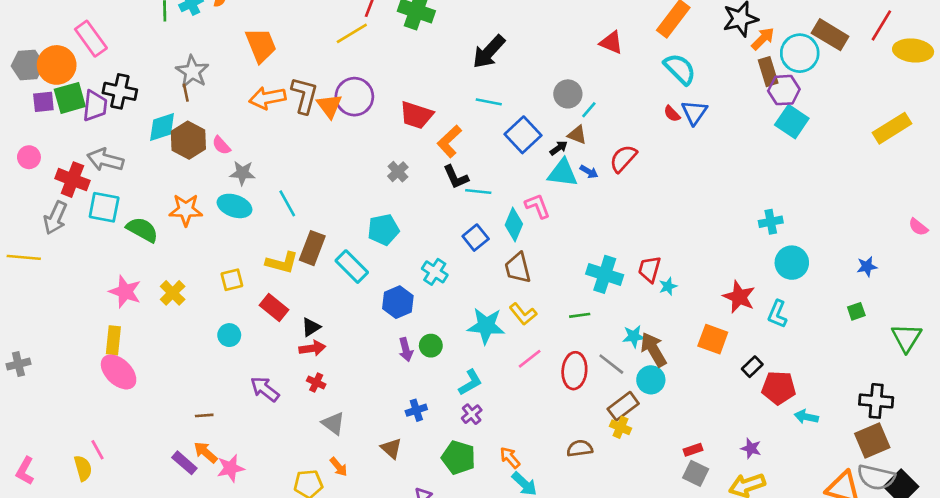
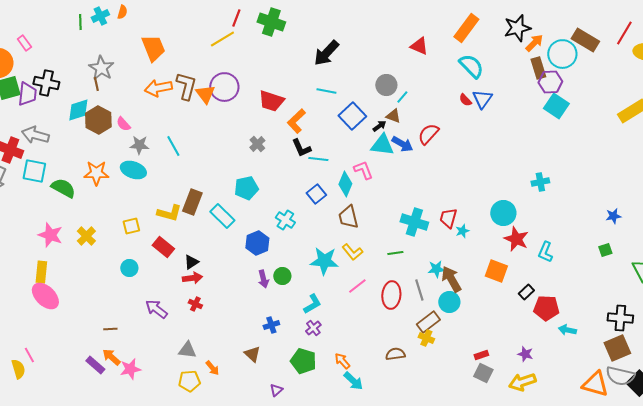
pink rectangle: (91, 39) -> (24, 43), size x0.6
blue arrow: (589, 172) -> (402, 144), size x1.5
cyan line: (287, 203) -> (173, 146), moved
cyan circle: (792, 263) -> (503, 213), moved
gray line: (611, 364) -> (419, 290), turned 35
gray triangle: (333, 423) -> (187, 350), moved, turned -30

